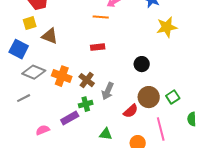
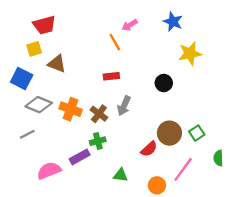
orange line: (101, 17) -> (115, 42), turned 56
black circle: (142, 64) -> (164, 83), moved
gray arrow: (108, 91) -> (124, 106), moved
pink line: (161, 129) -> (183, 169), turned 50
pink semicircle: (43, 130) -> (49, 171), size x1.5

